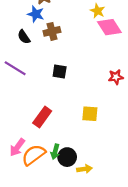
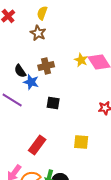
yellow star: (97, 11) -> (81, 60), moved
blue star: (36, 14) -> (31, 82), moved

